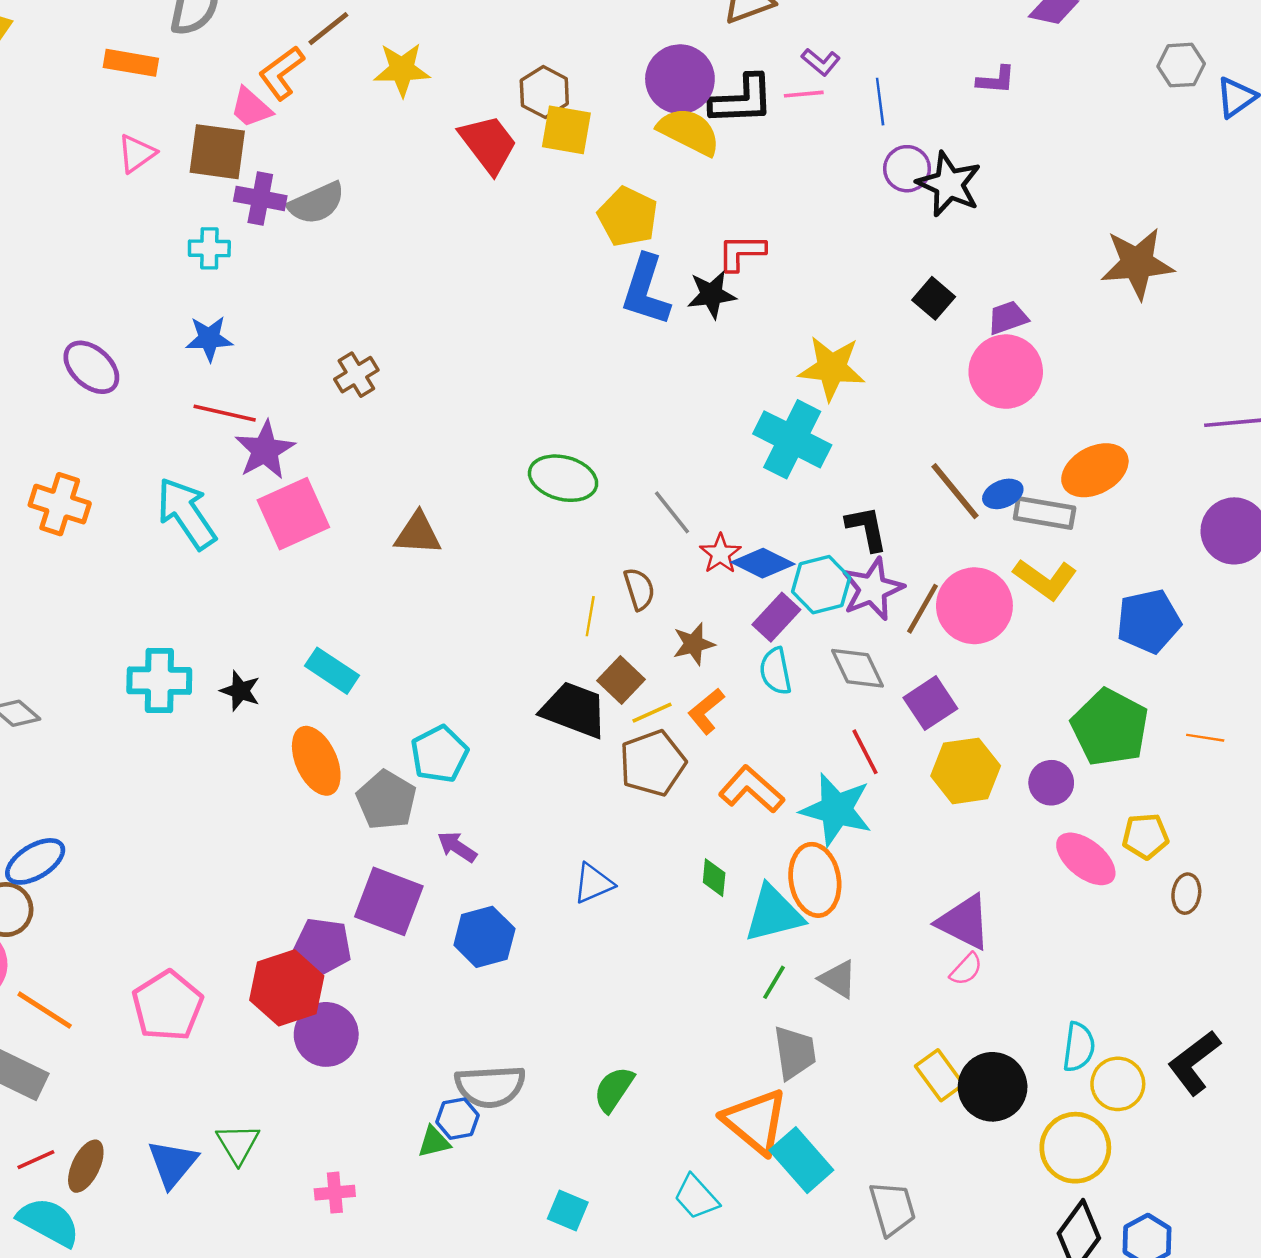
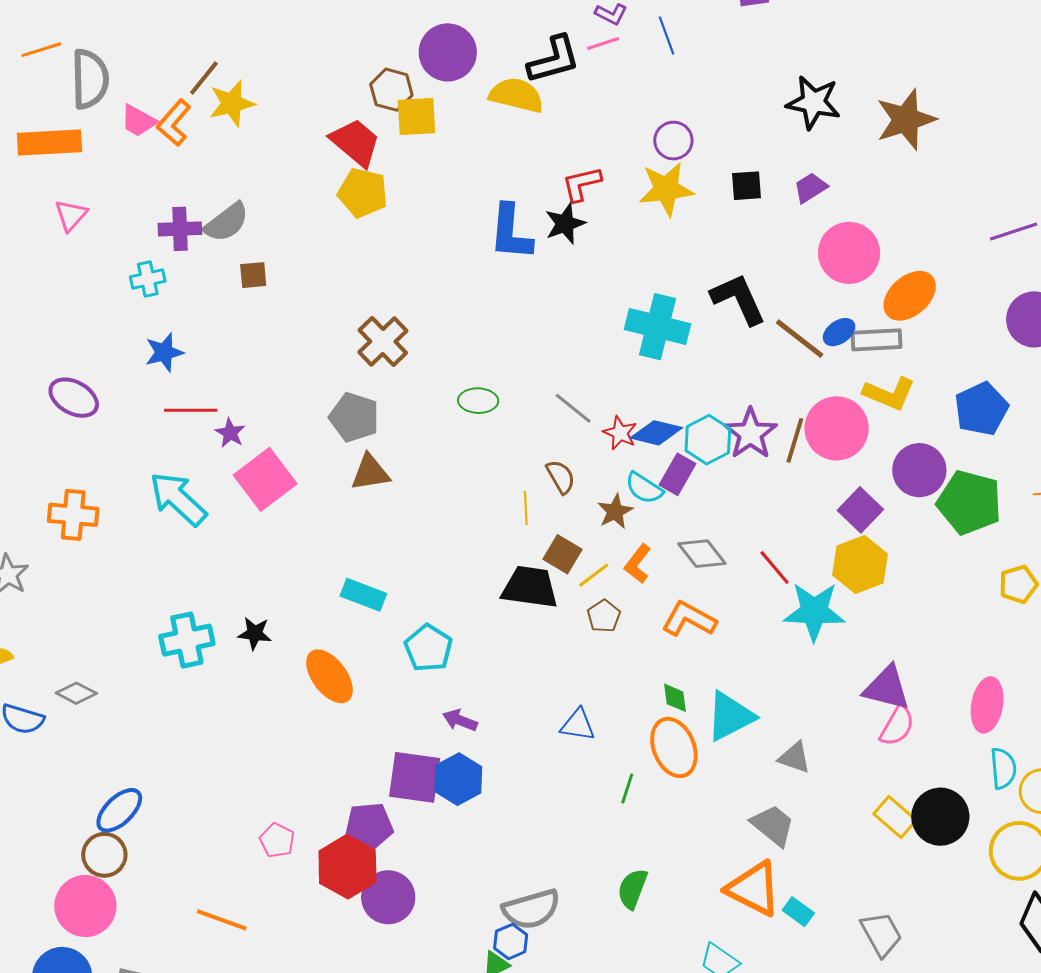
orange rectangle: (131, 63) -> (49, 142), size x1.4
yellow star: (402, 69) -> (232, 103), moved
purple circle: (680, 79) -> (448, 52), moved
pink trapezoid: (251, 108) -> (138, 121), moved
brown square: (217, 152) -> (253, 275), moved, size x0.6
purple circle: (907, 169) -> (673, 141), moved
black star: (949, 184) -> (813, 102), moved
yellow pentagon: (628, 217) -> (363, 193), moved
black square: (934, 298) -> (747, 186), turned -32
yellow star: (832, 368) -> (666, 189), moved
pink circle: (1006, 372) -> (849, 253), moved
brown cross: (356, 375) -> (383, 341), moved, size x1.4
purple star: (265, 450) -> (230, 433), size x0.6
green ellipse: (563, 478) -> (478, 401), size x0.7
black L-shape: (867, 528) -> (738, 299), moved, size x1.4
gray diamond: (858, 668) -> (702, 554), moved
cyan rectangle: (332, 671) -> (363, 595), moved
cyan semicircle: (776, 671) -> (644, 488), moved, turned -33
purple square: (930, 703) -> (860, 510), moved
brown pentagon: (653, 763) -> (604, 616), size x0.6
purple circle: (1051, 783) -> (919, 470), moved, size x1.4
gray pentagon: (386, 800) -> (354, 417), moved
cyan star: (836, 810) -> (814, 611), moved
pink ellipse: (1086, 859) -> (987, 705), moved, turned 74
orange ellipse: (815, 880) -> (674, 747), moved
blue triangle: (593, 883) -> (578, 725), turned 45
blue hexagon: (484, 937) -> (458, 779), moved
pink semicircle: (966, 969) -> (897, 726), size x1.4
green line: (774, 982) -> (627, 788), moved
pink pentagon: (167, 1006) -> (277, 840), moved, size x0.6
orange line: (45, 1010) -> (222, 920), moved
gray trapezoid: (795, 1053) -> (773, 825), turned -30
cyan rectangle: (801, 1160) -> (798, 912), size x0.6

